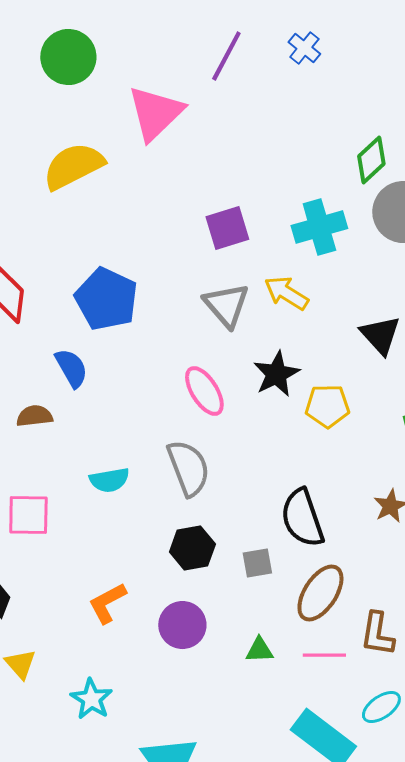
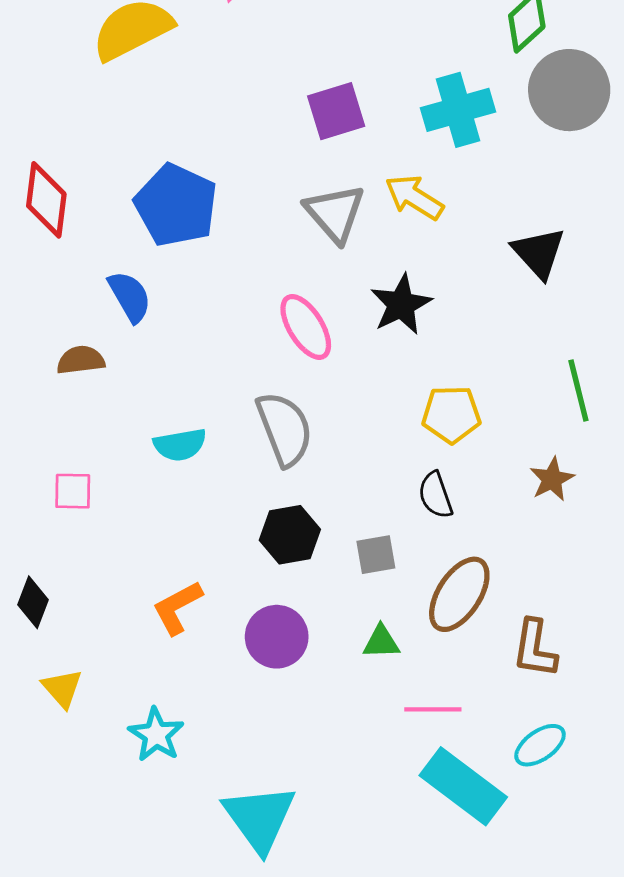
yellow pentagon: (327, 406) -> (451, 414), moved
pink square: (28, 515) -> (73, 491), size x0.7
black semicircle: (302, 518) -> (435, 495), size x0.6
green triangle: (259, 650) -> (381, 642), moved
pink line: (324, 655) -> (433, 709), moved

